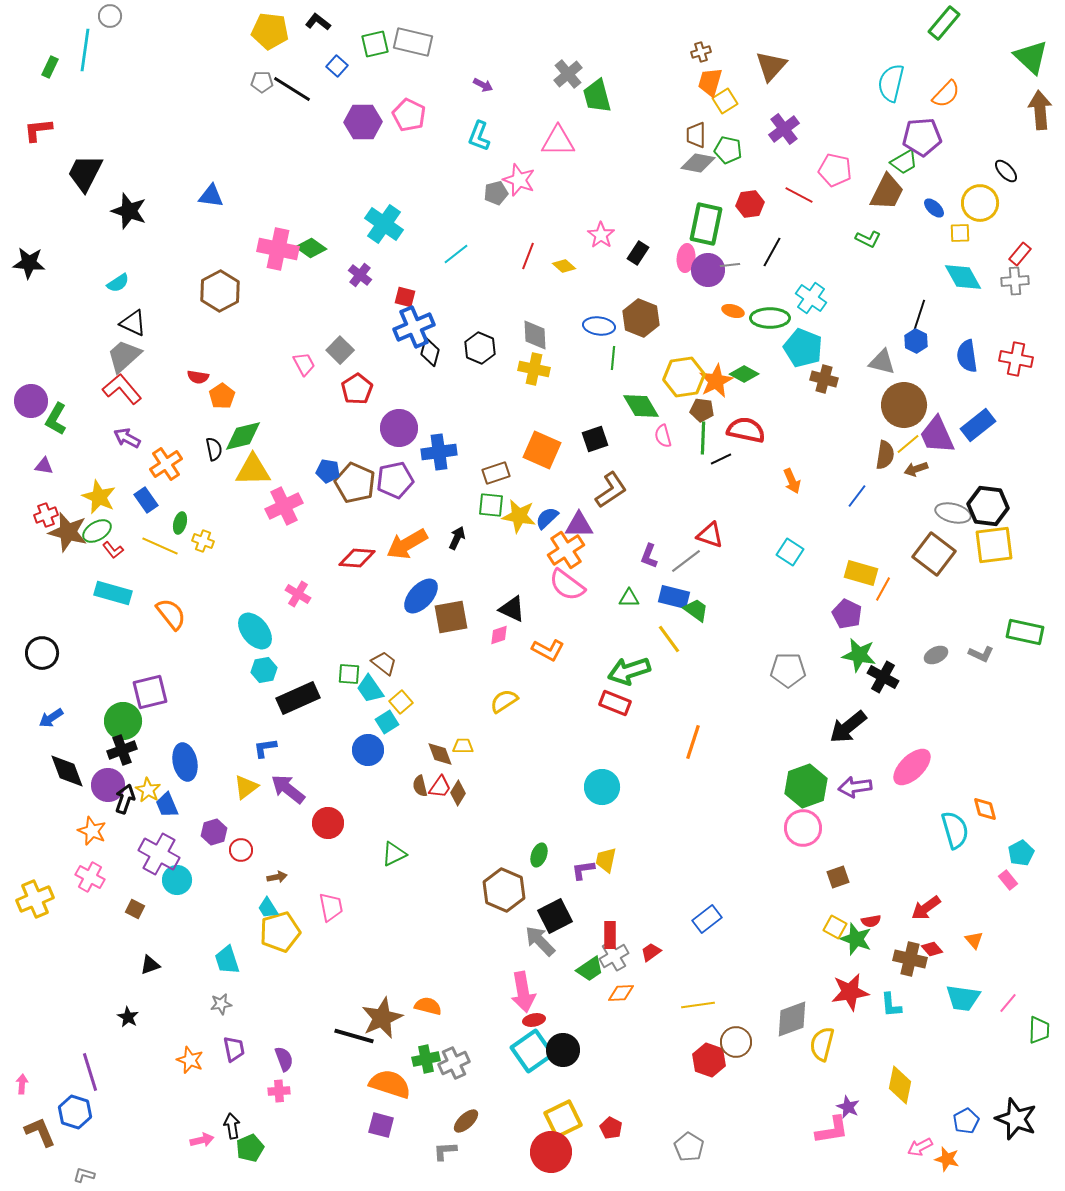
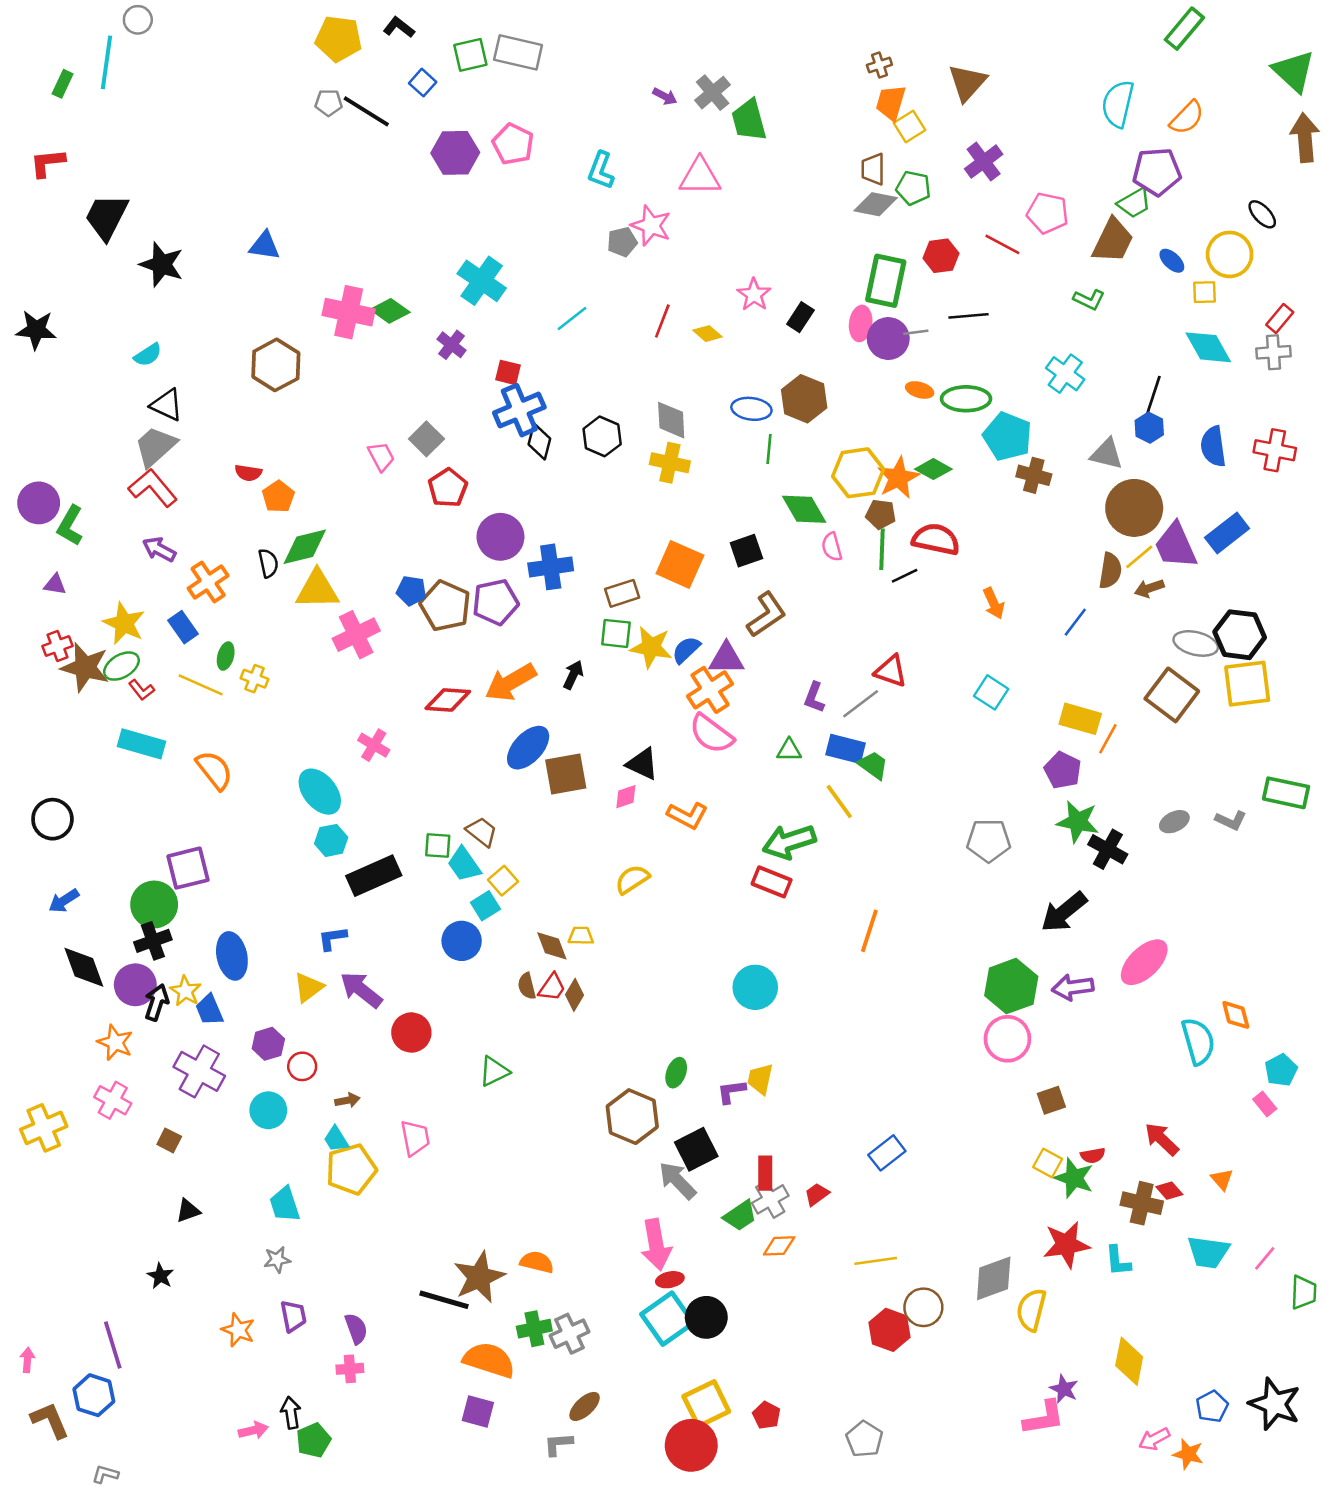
purple arrow: (483, 85) -> (665, 96), moved
black line: (772, 252) -> (969, 316), turned 56
cyan cross: (811, 298) -> (1065, 374), moved
cyan circle: (177, 880) -> (268, 1110), moved
red arrow: (926, 908) -> (1162, 1139), turned 80

